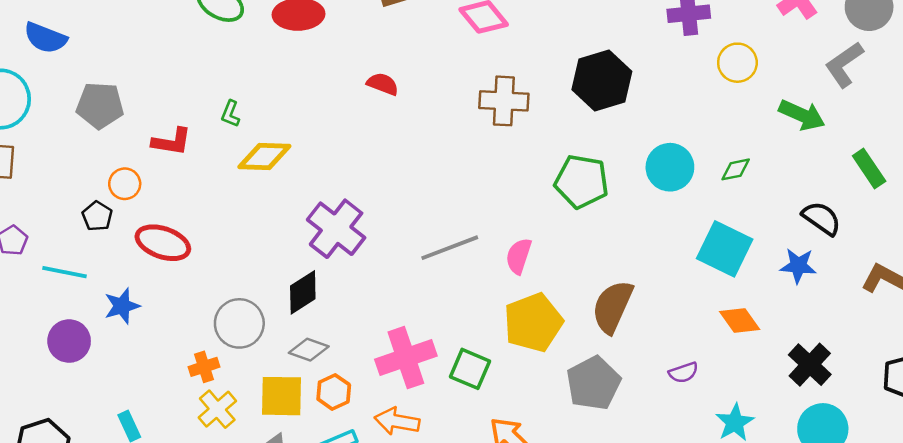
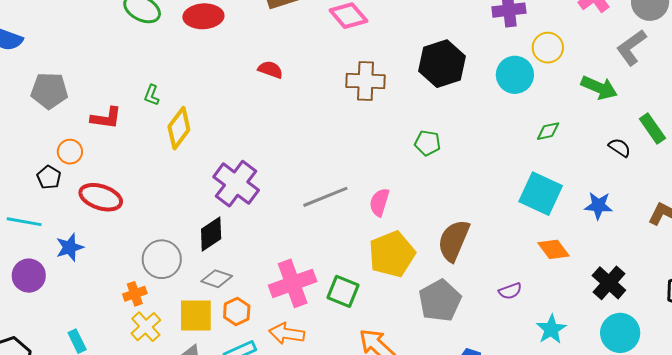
yellow diamond: (264, 156) -> (179, 128), turned -54
cyan circle: (670, 167) -> (515, 75), moved
green pentagon: (582, 181) -> (428, 143), size x0.6
black semicircle: (822, 218) -> (620, 148), moved, size x0.7

